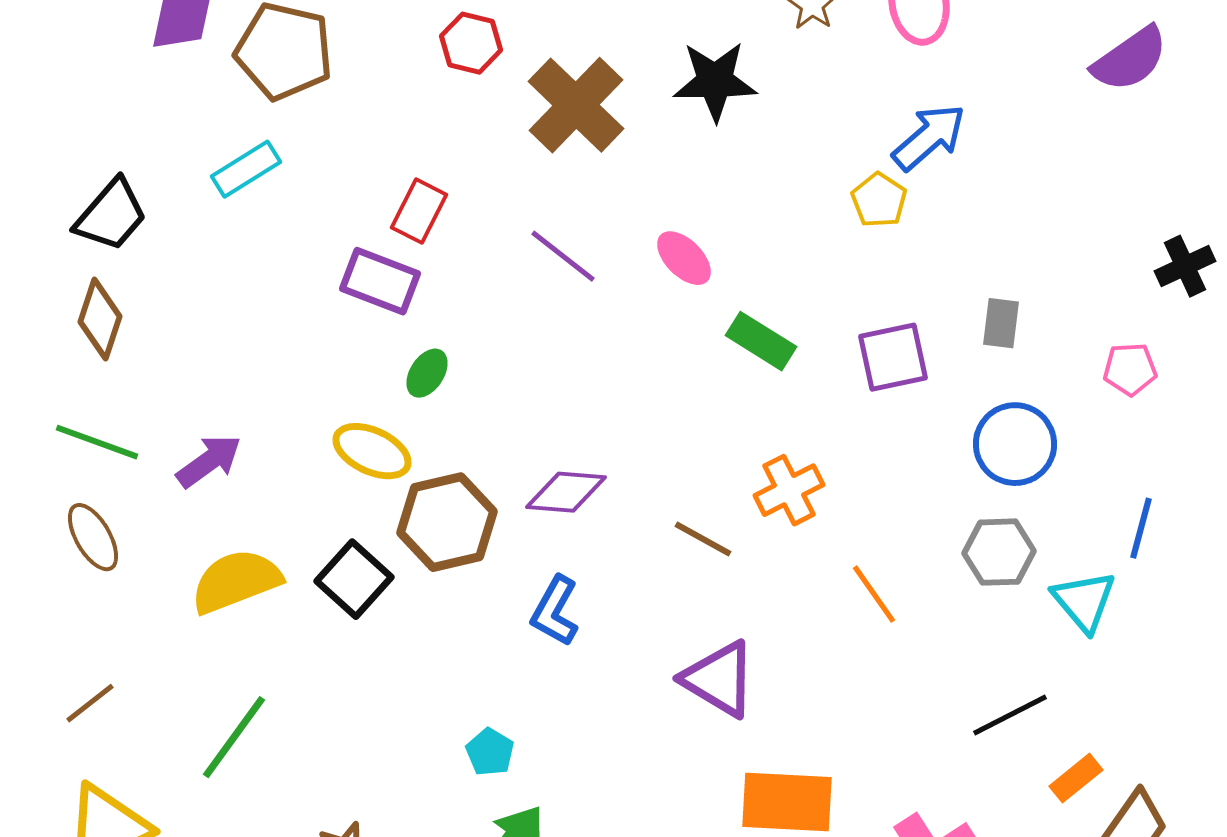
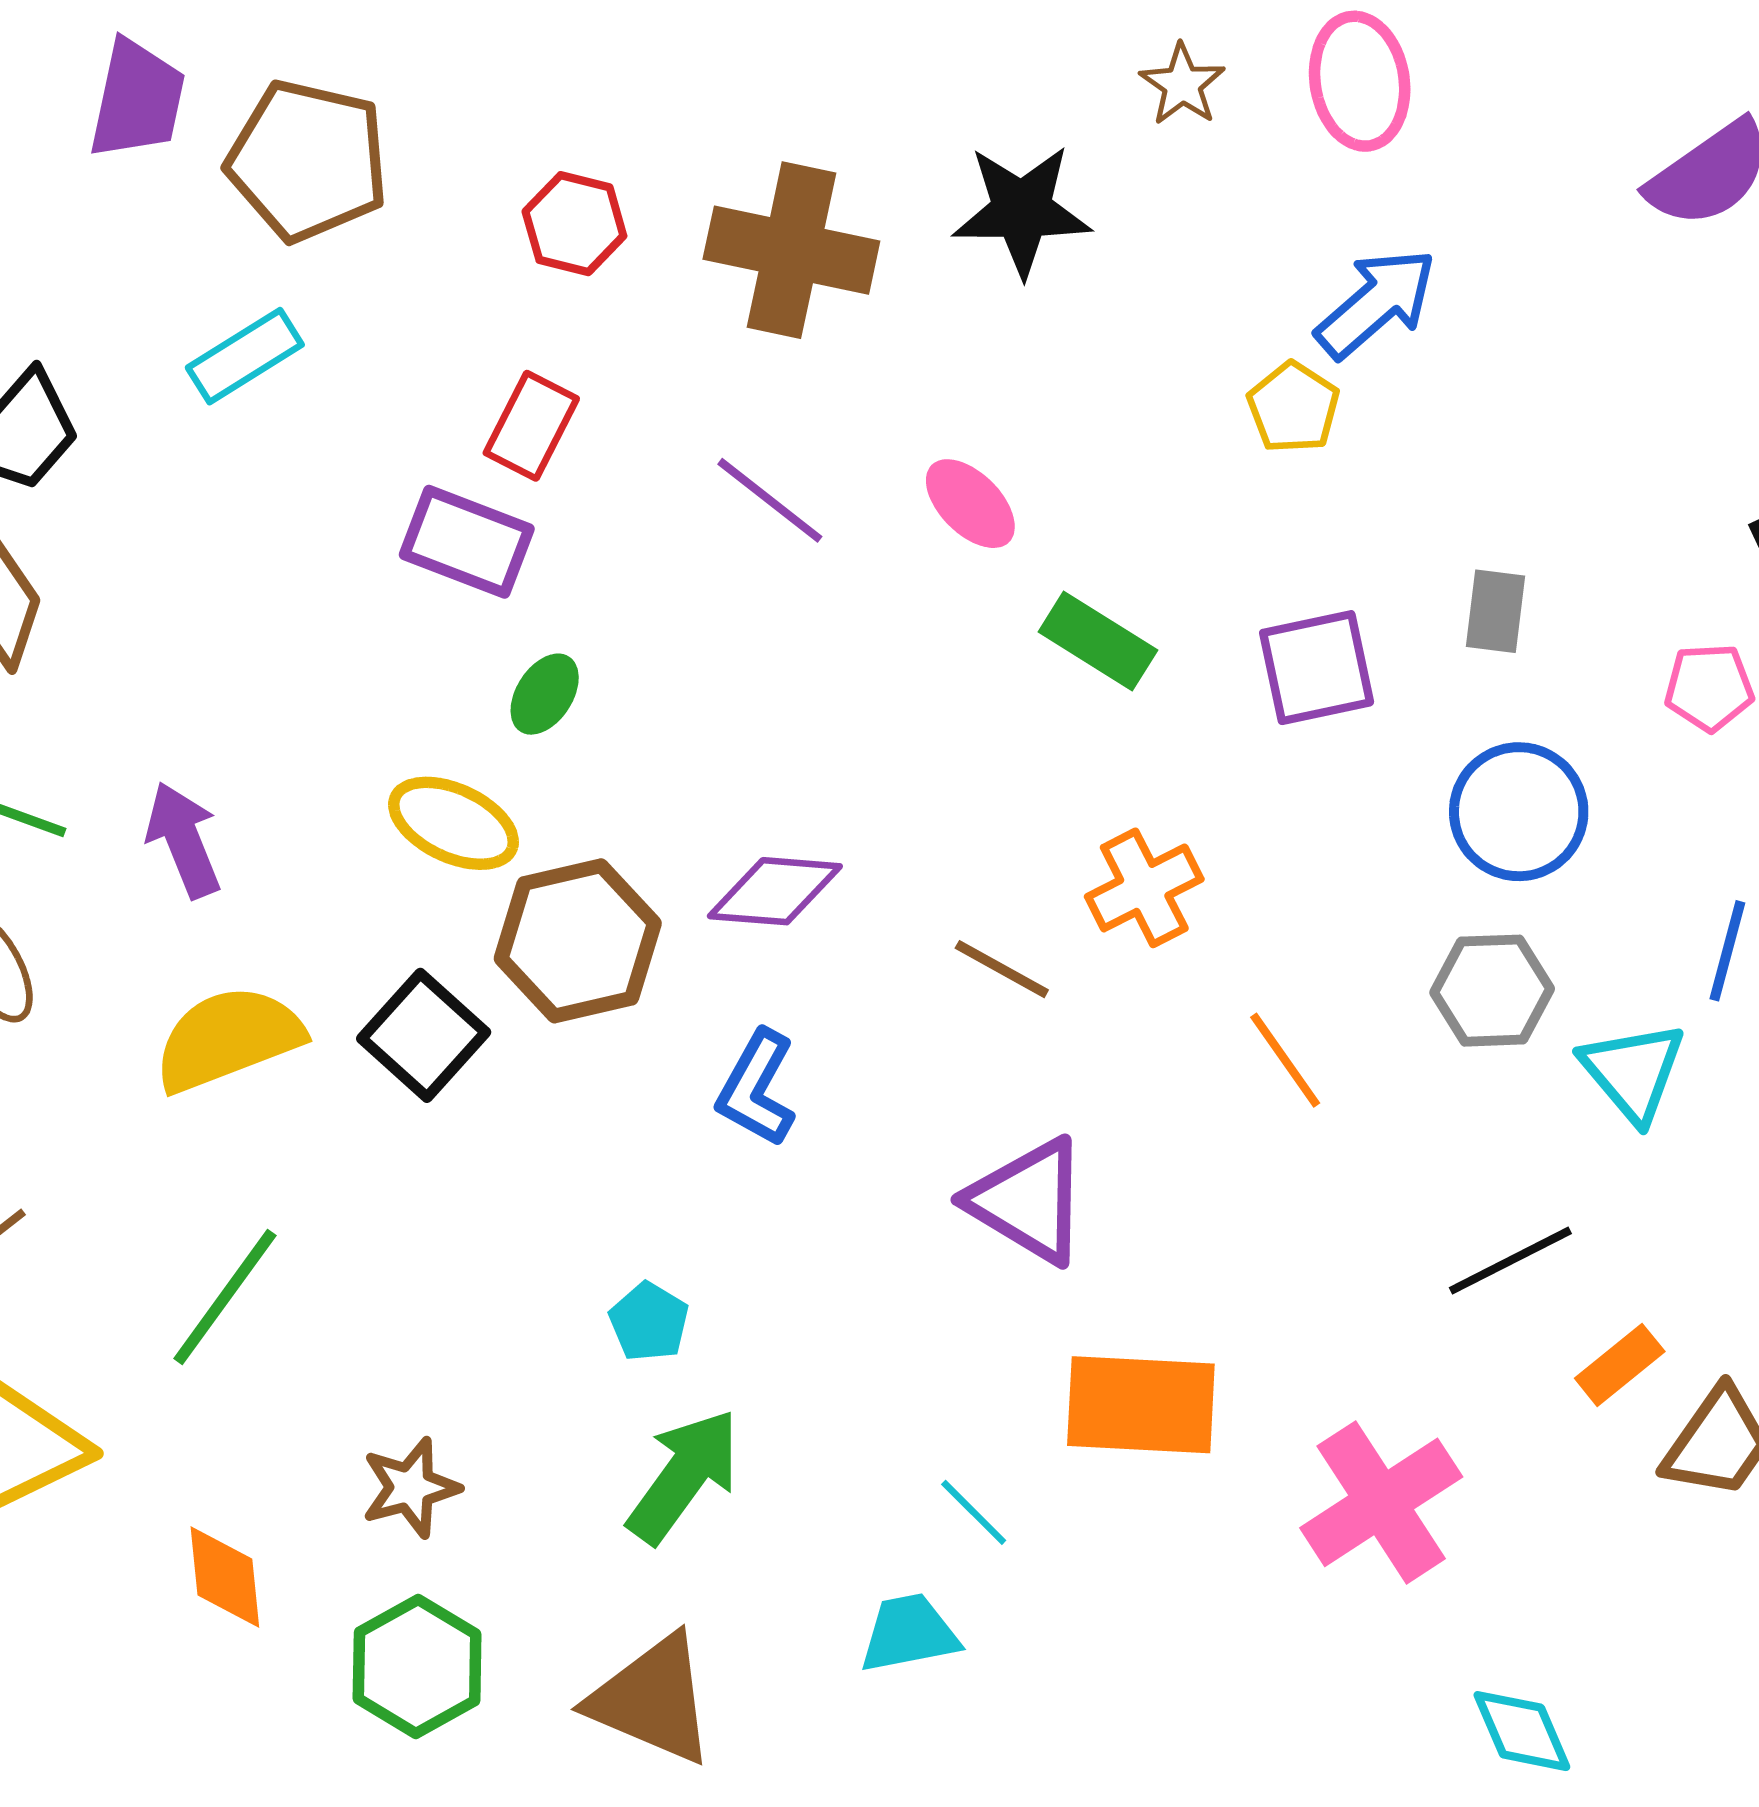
red hexagon: (471, 43) -> (574, 224), moved
brown cross: (576, 105) -> (791, 250), turned -32
purple arrow: (209, 461) -> (184, 840), turned -76

